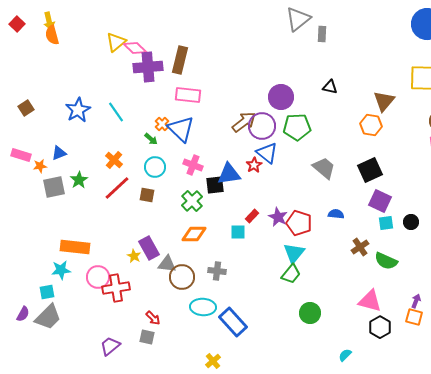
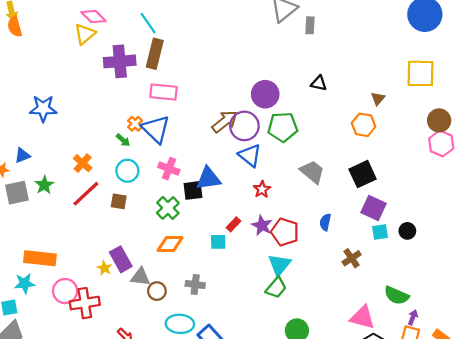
pink diamond: (135, 48) -> (93, 17), moved
brown triangle: (384, 101) -> (378, 99), size x0.6
blue star: (78, 110) -> (43, 108), turned 30
cyan line: (116, 112) -> (148, 23), moved
red star: (254, 165) -> (262, 189), moved
blue semicircle: (336, 214) -> (325, 222), turned -84
green semicircle: (386, 261) -> (396, 295), moved
brown circle: (182, 277) -> (157, 291), size x0.7

